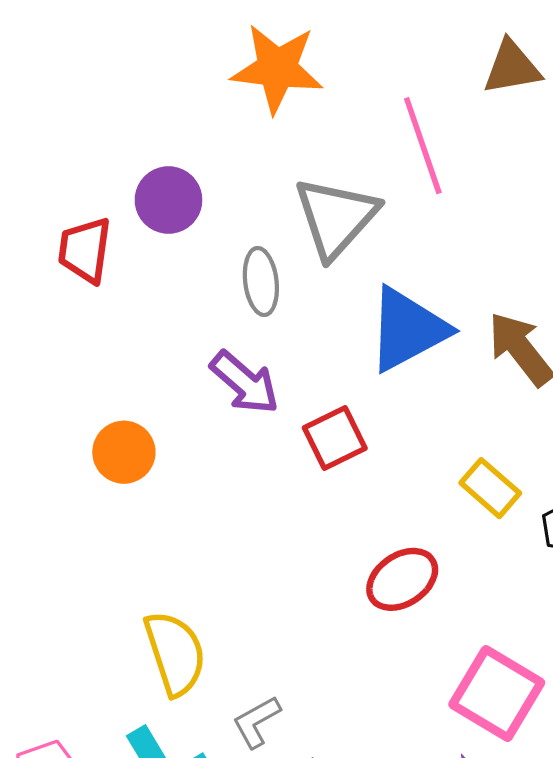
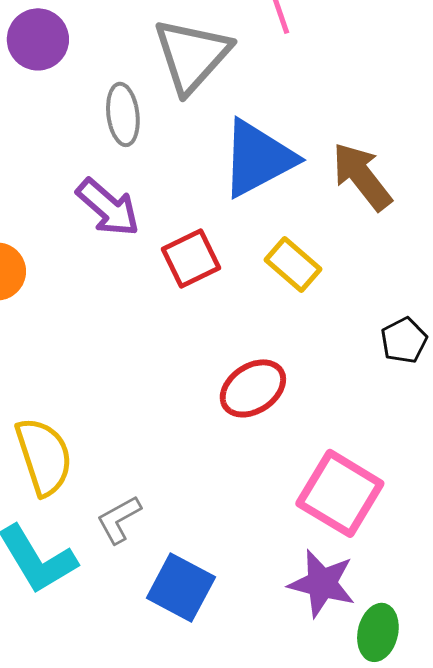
yellow rectangle: (490, 488) -> (293, 264), moved

